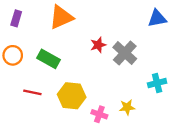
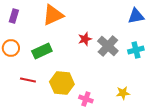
green rectangle: (49, 59) -> (42, 51), turned -54
cyan cross: (157, 83) -> (136, 50), moved
yellow star: (127, 107) -> (123, 93), moved

